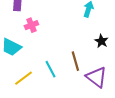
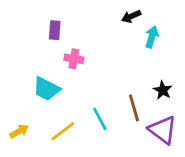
pink cross: (31, 25) -> (74, 59), turned 32
black star: (101, 41) -> (163, 90), moved

